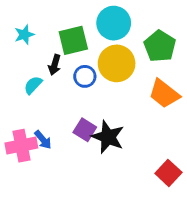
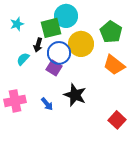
cyan circle: (114, 23) -> (66, 16), moved
blue circle: (85, 76) -> (59, 53), size x1.5
purple square: (85, 130) -> (54, 68), moved
blue arrow: (43, 140) -> (47, 104), moved

